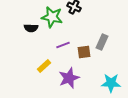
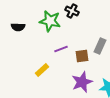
black semicircle: (31, 28) -> (18, 27), moved
purple star: (69, 78) -> (82, 82), moved

